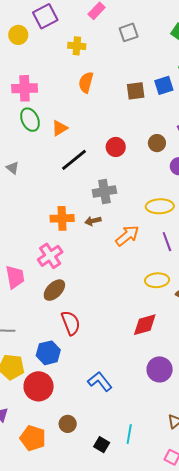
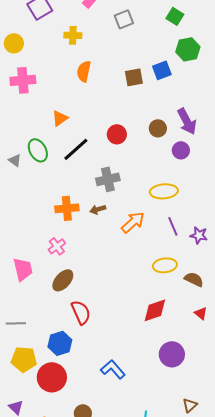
yellow circle: (18, 35) -> (14, 43), moved
green ellipse: (30, 120) -> (38, 150), moved
pink cross: (50, 256) -> (57, 246), size x0.7

